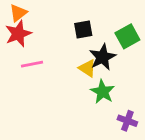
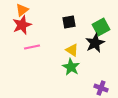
black star: (103, 57) -> (95, 43), moved
green star: (103, 92) -> (71, 67), moved

